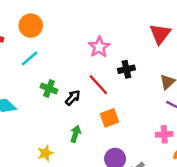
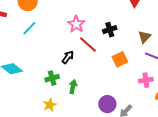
pink star: (99, 47) -> (76, 24), moved
green cross: (49, 89) -> (52, 78), moved, turned -32
orange square: (109, 118) -> (120, 59), moved

